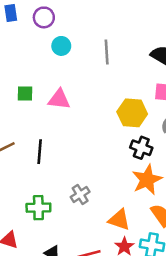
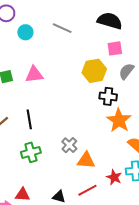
gray line: (107, 52) -> (62, 28), turned -48
green cross: (38, 208) -> (31, 152), moved
orange triangle: (119, 220) -> (86, 160), moved

